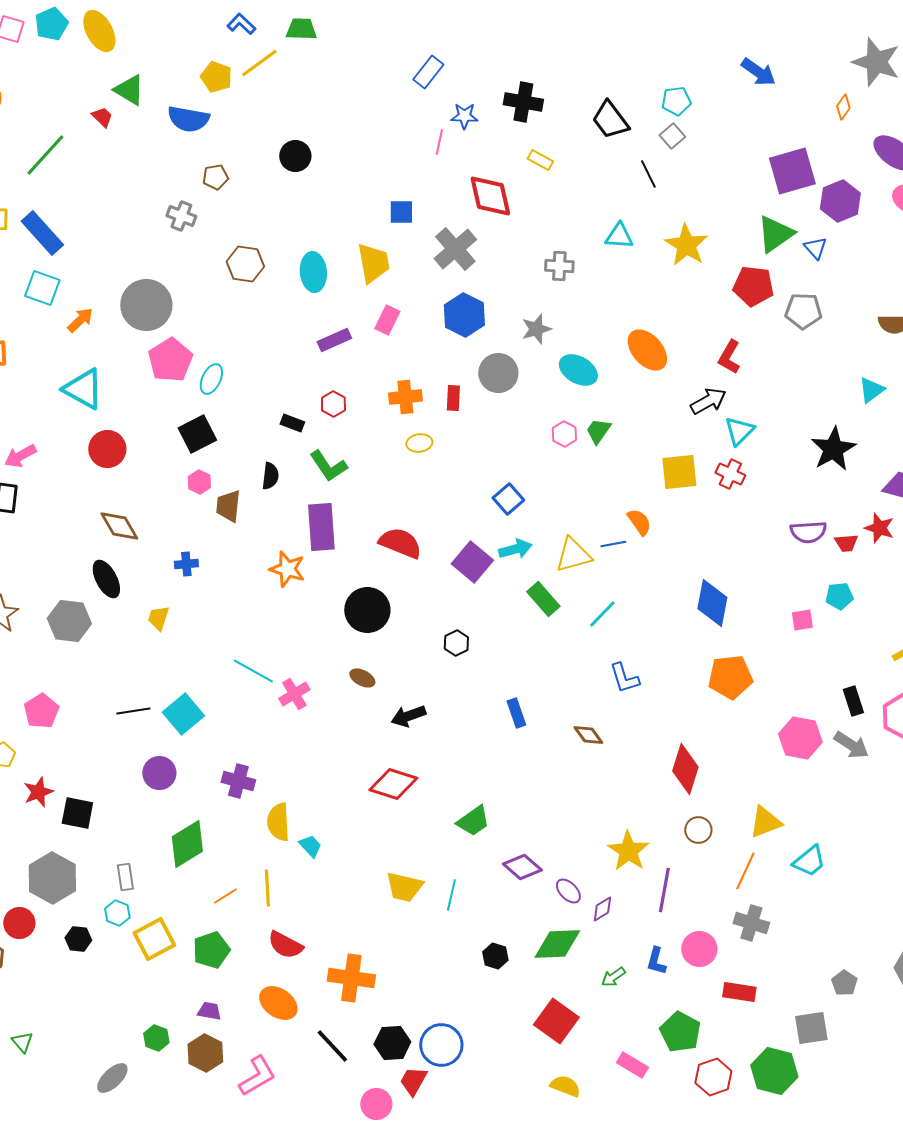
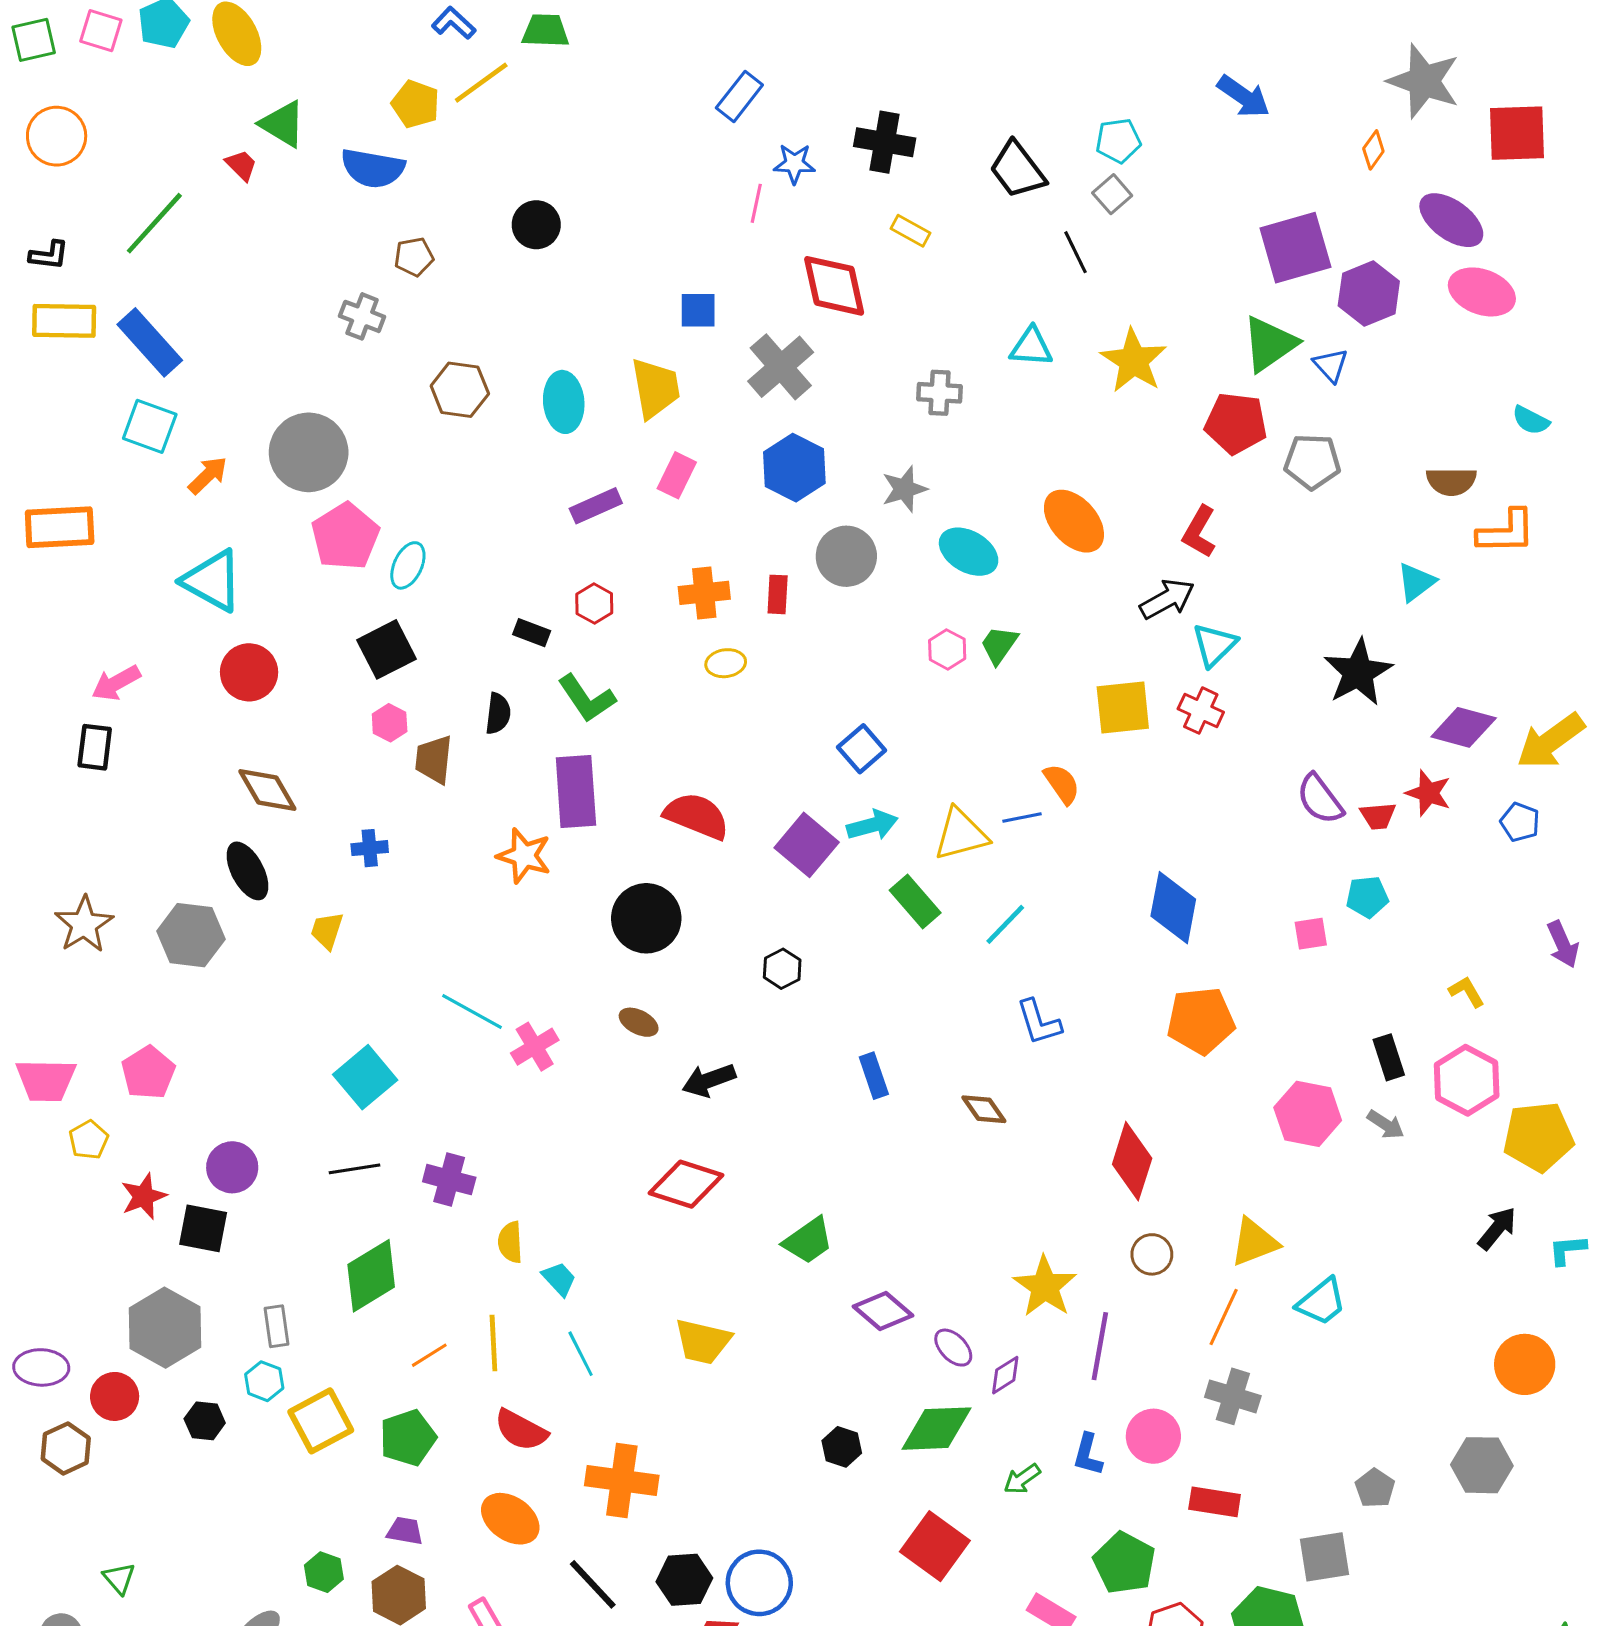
purple semicircle: (808, 532) -> (1320, 799), turned 57
black line: (133, 711) -> (354, 1169), moved
gray arrow: (851, 745) -> (1386, 1125), size x0.7
purple circle: (159, 773) -> (232, 1167), moved
yellow semicircle: (278, 822) -> (510, 1242), size x0.7
cyan line: (451, 895) -> (581, 1354), moved, turned -40

